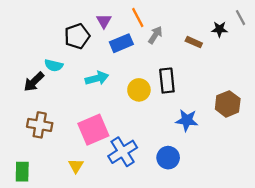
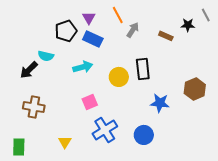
blue rectangle: (121, 43) -> (93, 39), moved, turned 48
pink square: (93, 130) -> (90, 102), moved, size x0.6

